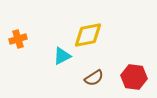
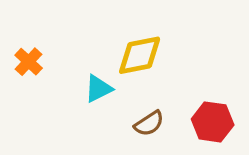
orange cross: (18, 39) -> (29, 62), turned -30

